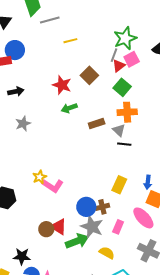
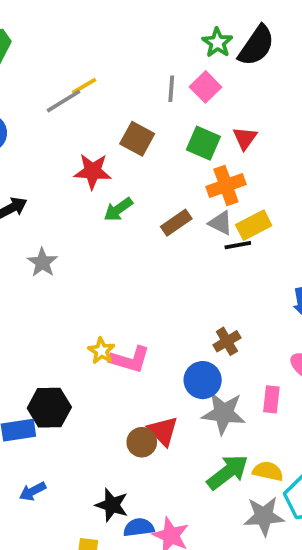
gray line: (50, 20) -> (63, 101), moved
green star: (125, 38) -> (217, 43), moved, size x0.7
red triangle: (119, 66) -> (245, 138), moved
yellow rectangle: (119, 185) -> (254, 225), moved, turned 54
brown cross: (102, 207) -> (227, 341), moved
red triangle: (59, 227) -> (163, 431), turned 30
green arrow: (77, 241) -> (228, 472), moved
yellow semicircle: (107, 253) -> (268, 471), moved
black star: (22, 256) -> (112, 505), turned 30

